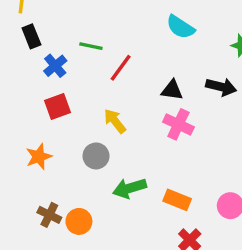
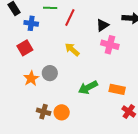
blue cross: (55, 66) -> (31, 23), turned -32
black triangle: (172, 90) -> (102, 25), turned -32
red square: (58, 106) -> (25, 48), moved
gray circle: (96, 156) -> (50, 73), moved

